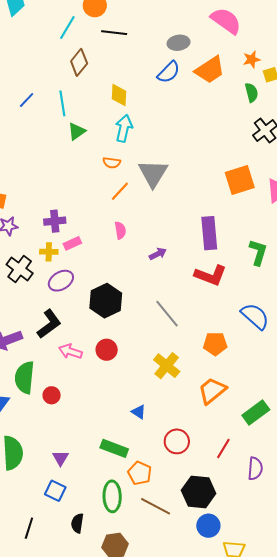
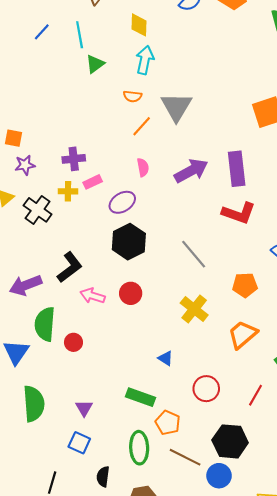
purple arrow: (158, 254) -> (191, 171), moved, size x1.8
purple ellipse: (61, 281) -> (122, 202), moved
blue circle: (208, 526) -> (219, 476), moved

